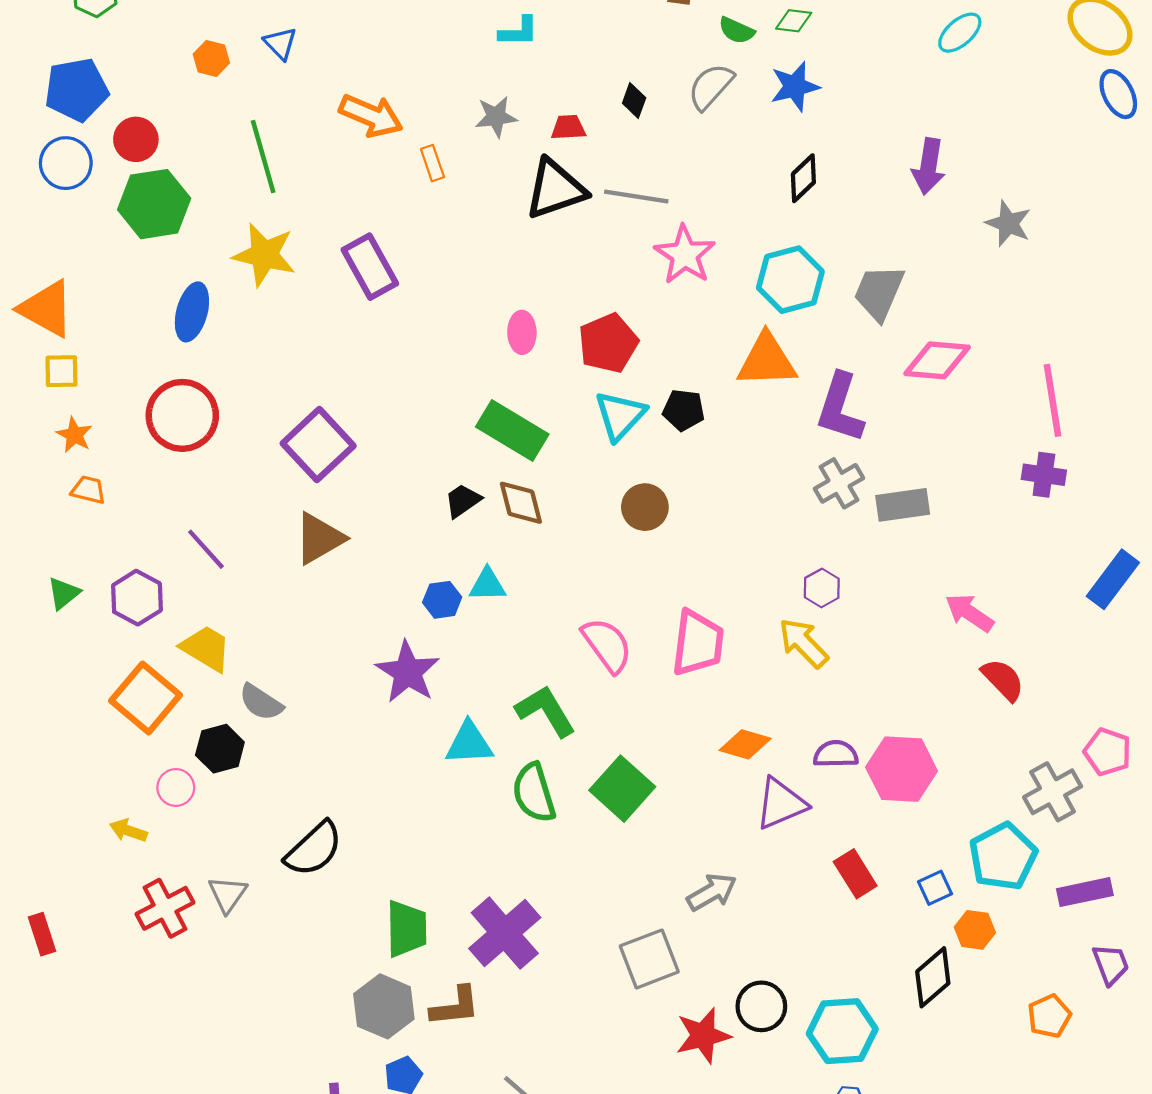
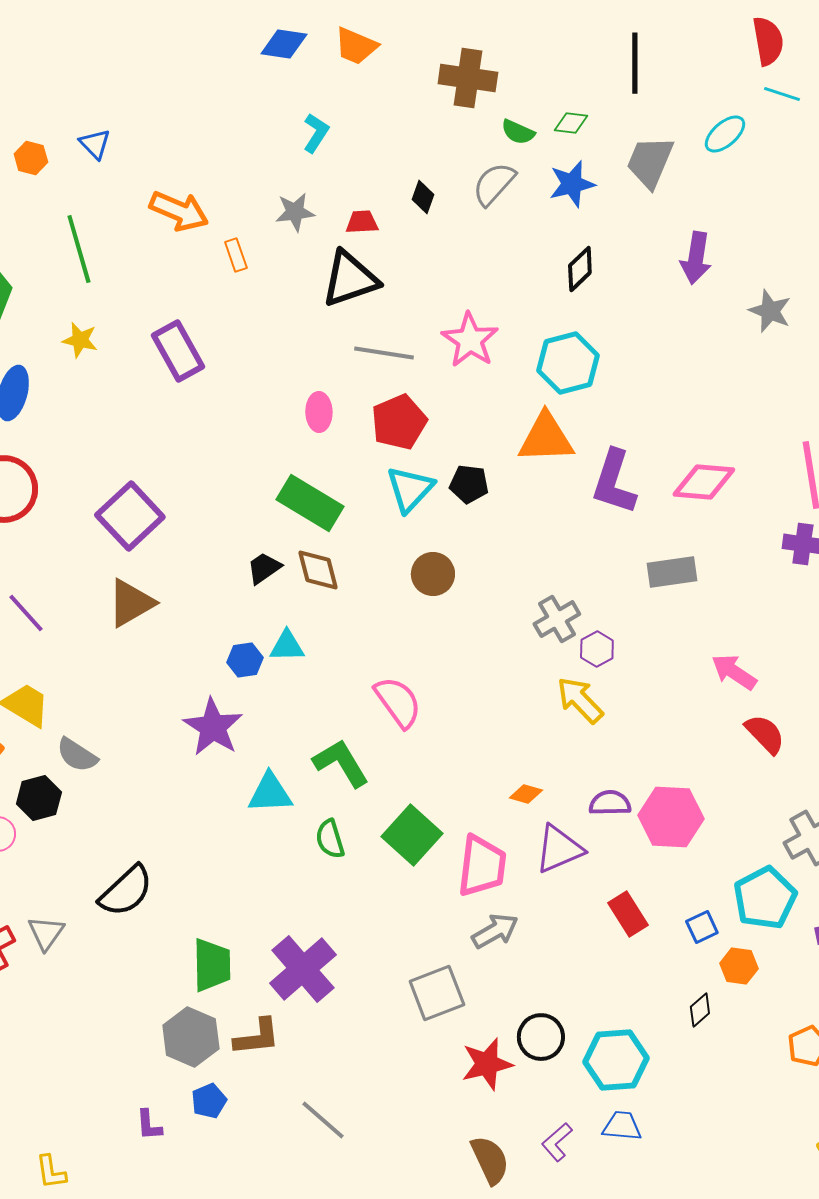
cyan L-shape: (519, 32) -> (316, 133), turned -57
gray line: (636, 197) -> (384, 353), moved
yellow star: (264, 255) -> (80, 340), size x0.6
gray trapezoid: (879, 292) -> (650, 162), moved
pink diamond: (937, 360) -> (704, 482), moved
gray cross: (839, 483) -> (557, 619), moved
pink trapezoid: (698, 643) -> (482, 866), moved
orange diamond: (745, 744) -> (526, 794), size x0.7
green semicircle: (534, 793) -> (330, 839), size x0.7
black diamond: (933, 977) -> (700, 1010), size x0.6

